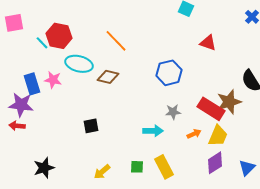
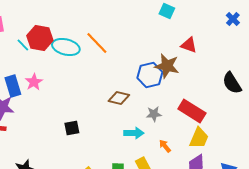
cyan ellipse: (79, 64) -> (66, 47), moved
brown diamond: (108, 77) -> (119, 98), moved
pink star: (53, 80) -> (34, 82), turned 30
brown star: (229, 102) -> (167, 66), moved, turned 30
orange arrow: (194, 134) -> (165, 146), moved, turned -104

